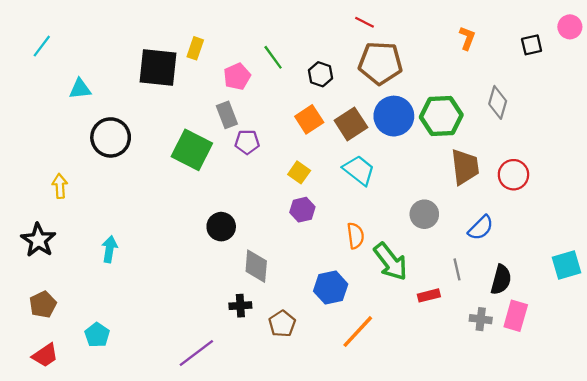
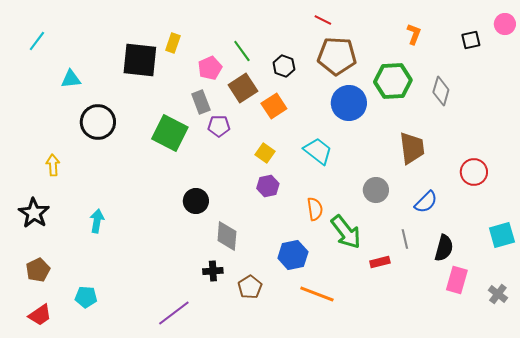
green hexagon: (441, 116) -> (393, 81), moved
brown square: (351, 124) -> (243, 88), moved
red circle: (513, 175) -> (474, 172), moved
gray cross: (481, 319) -> (498, 294), moved, turned 30
orange line: (358, 332) -> (317, 294), turned 68
cyan pentagon: (97, 335) -> (86, 297), turned -30

